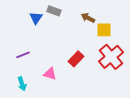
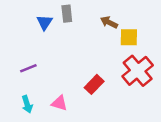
gray rectangle: (54, 11) -> (67, 14), turned 64
red rectangle: (76, 59) -> (94, 84), moved
pink triangle: (50, 74) -> (59, 103), moved

